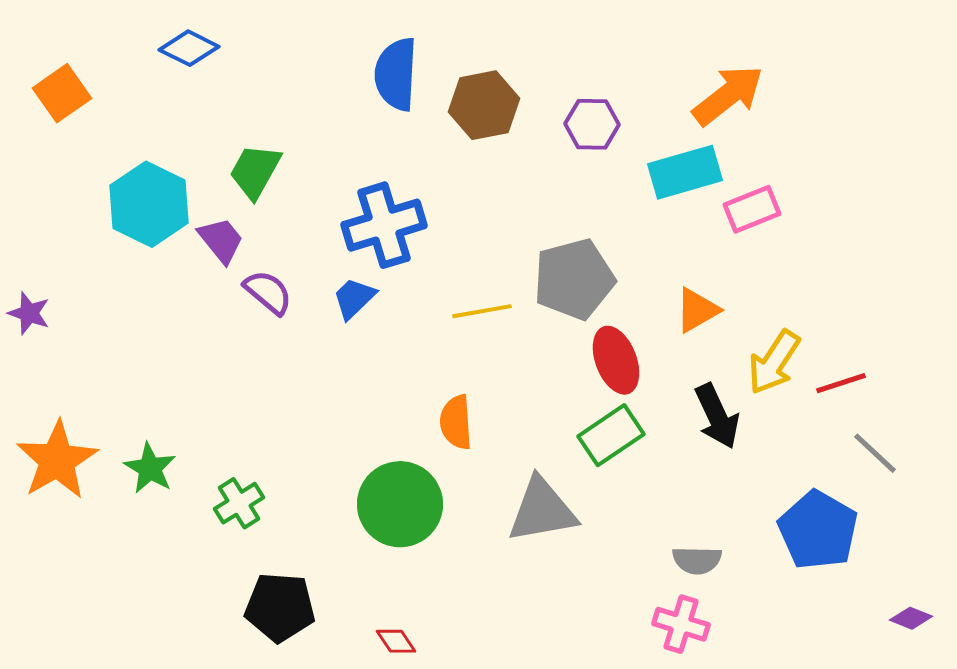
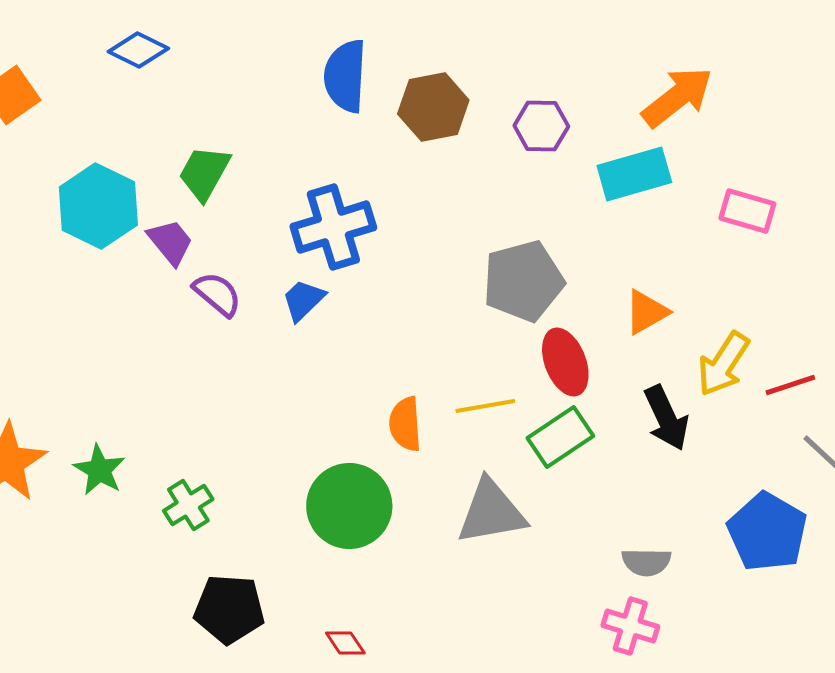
pink rectangle: (752, 209) -> (747, 211), moved, turned 38
yellow line: (482, 311) -> (485, 406), moved

